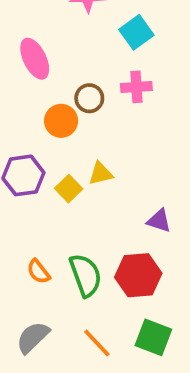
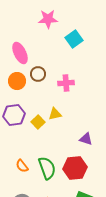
pink cross: (136, 87) -> (66, 83), moved
brown circle: (89, 98) -> (38, 74), moved
orange circle: (61, 121) -> (17, 81), moved

